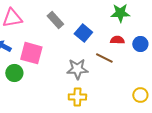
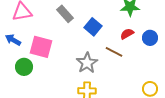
red semicircle: (117, 40) -> (127, 34), turned -32
gray star: (77, 69) -> (87, 63), turned -30

